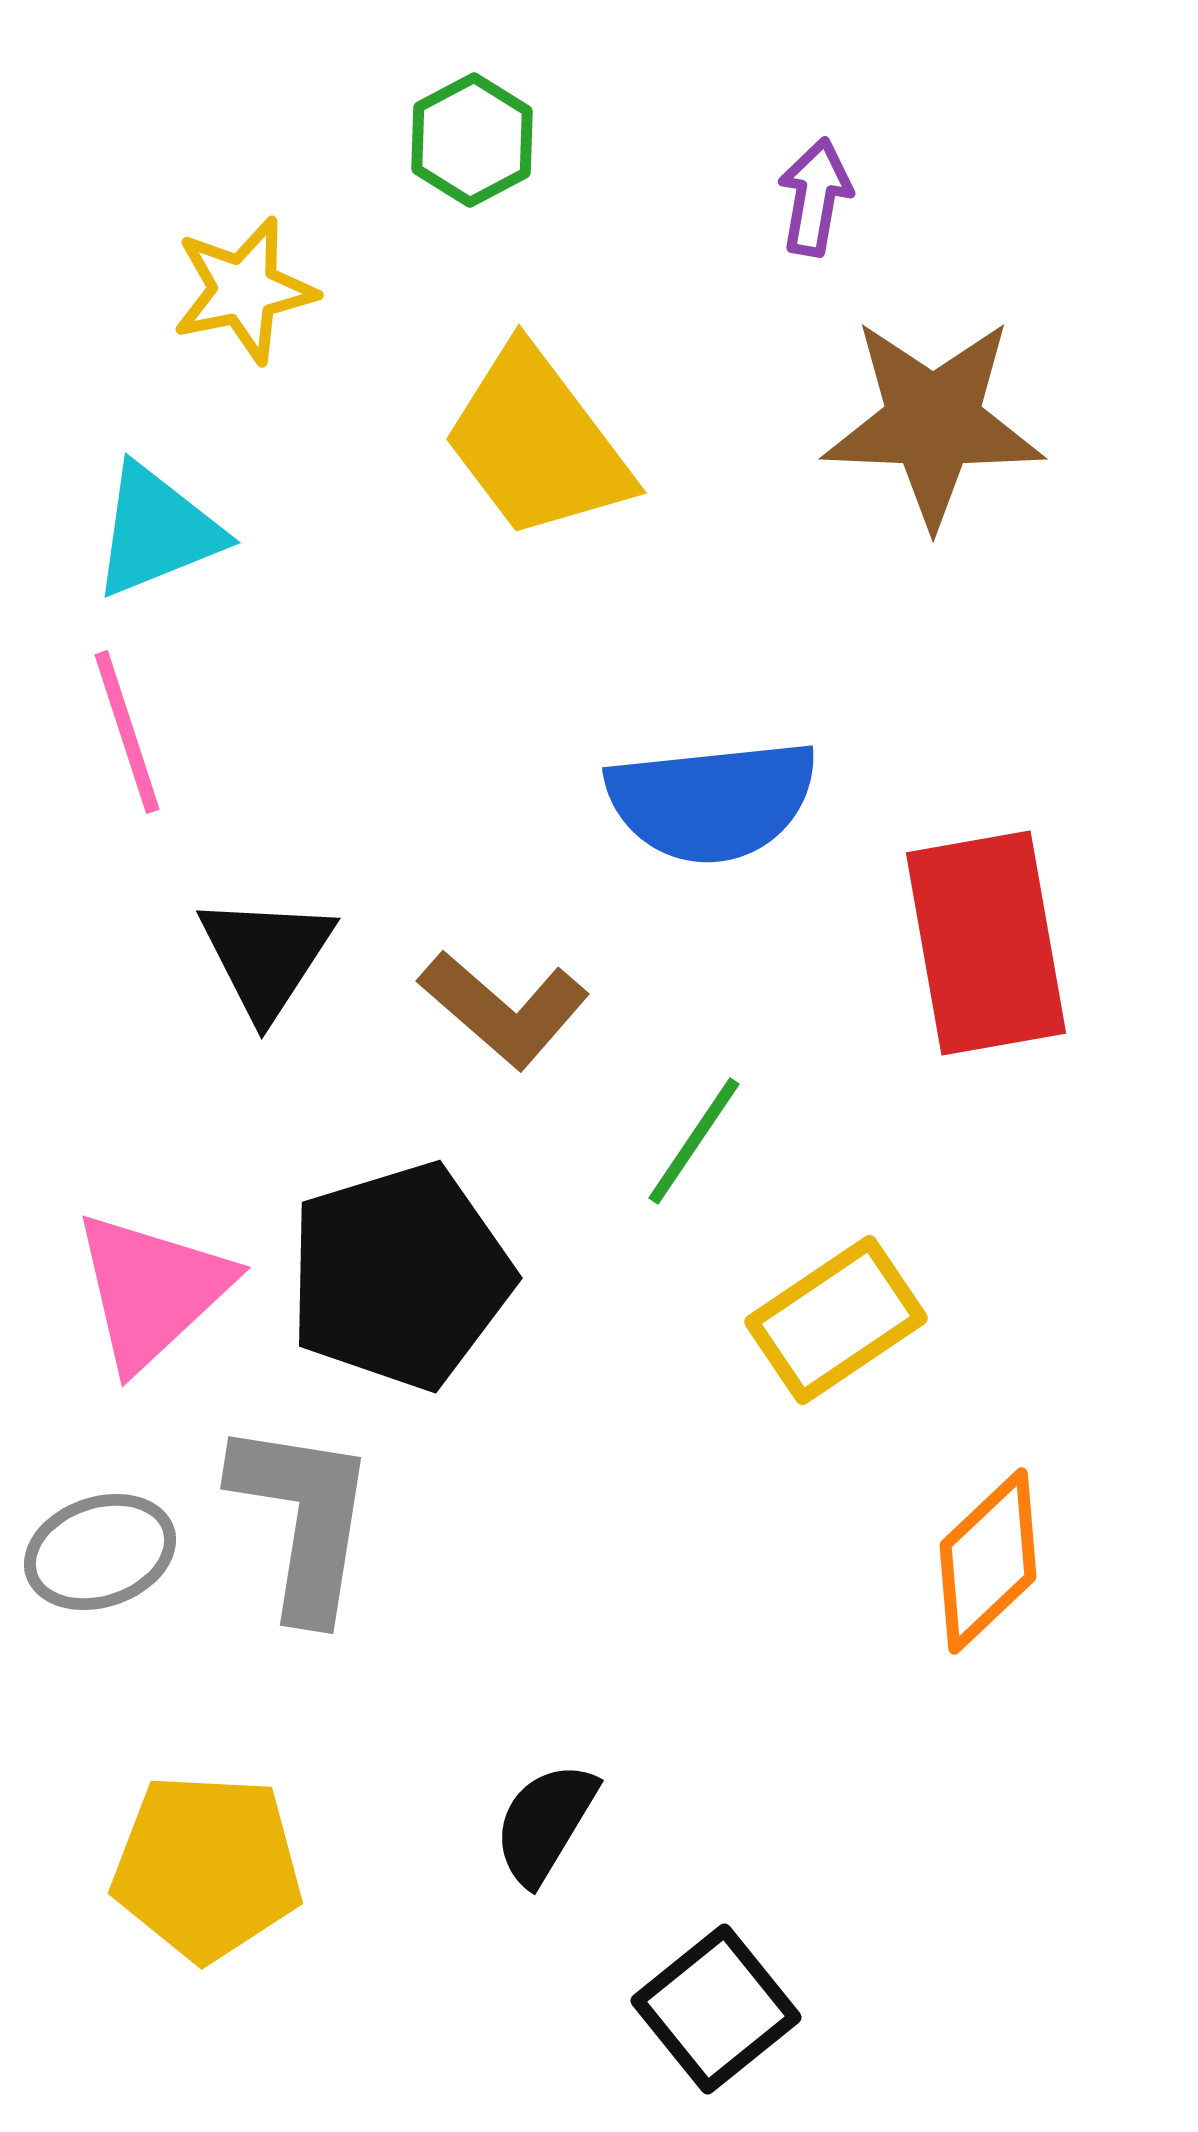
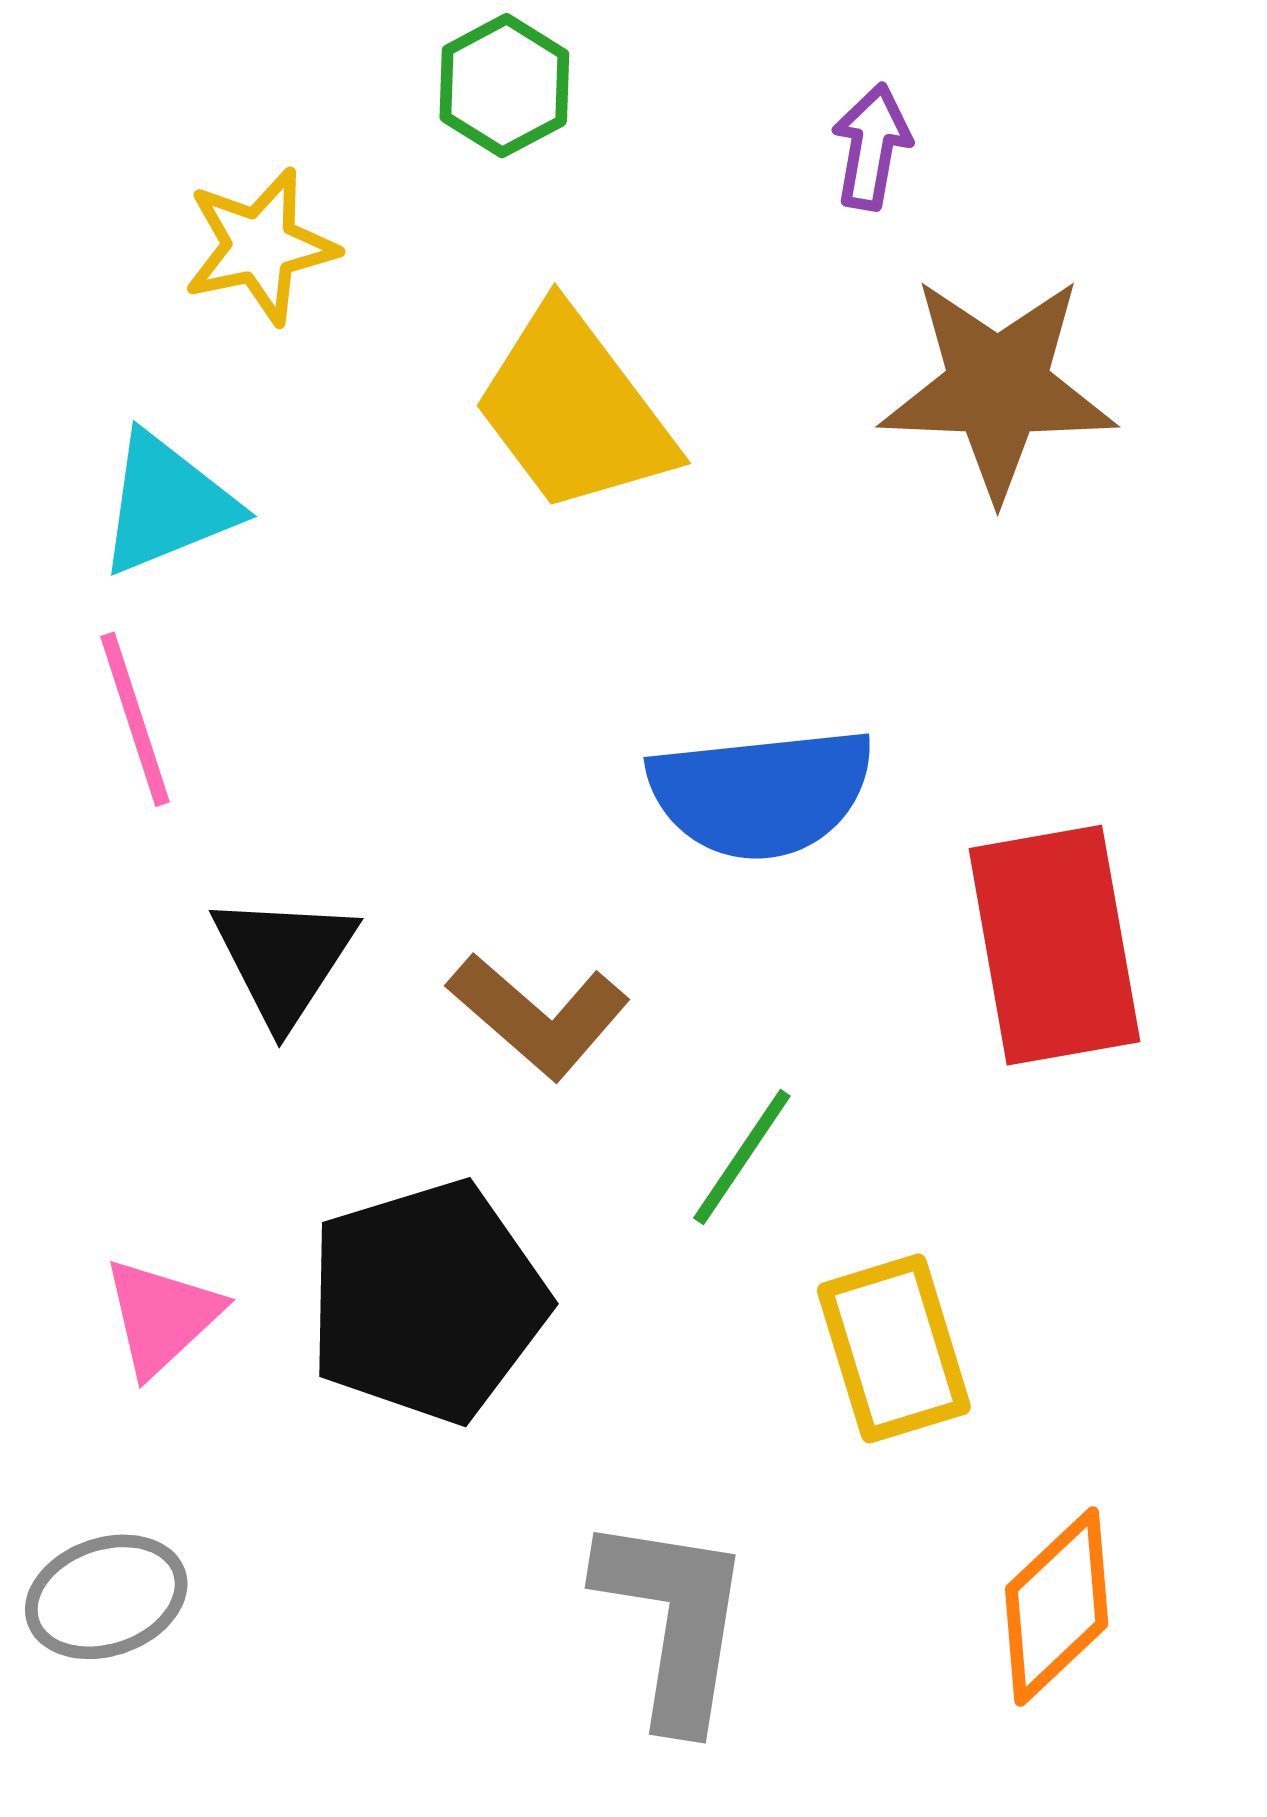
pink triangle: (152, 1290) -> (162, 1316), size x0.7
yellow rectangle: (836, 1320) -> (894, 1349), turned -73
gray L-shape: (303, 1519) -> (673, 1620), moved

